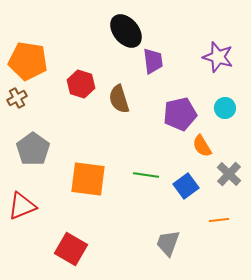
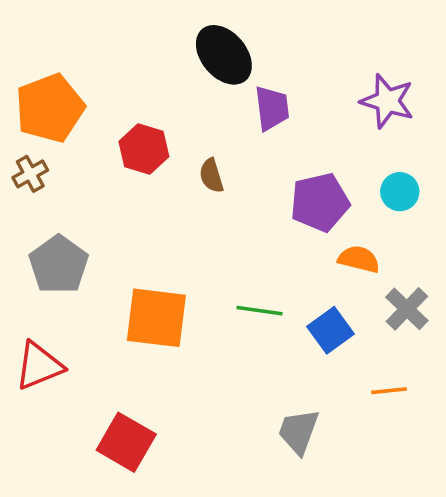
orange pentagon: (28, 61) -> (50, 108), turned -30
brown semicircle: (119, 99) -> (211, 176), size x0.7
orange semicircle: (202, 146) -> (359, 259), turned 135

